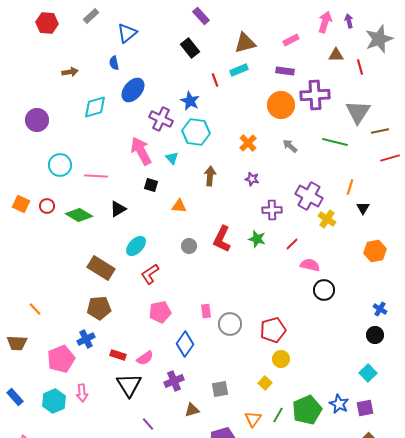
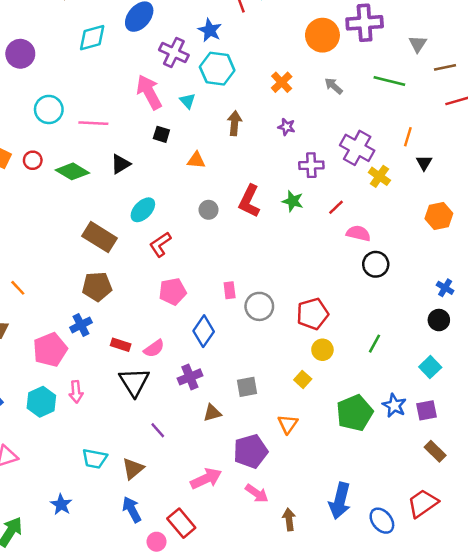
gray triangle: (358, 112) -> (418, 44), size x0.6
green line: (278, 415) -> (374, 344), moved

